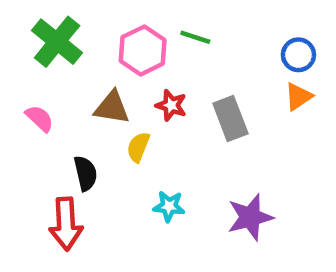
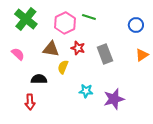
orange triangle: (298, 97) -> (142, 55), moved
black semicircle: (86, 173) -> (39, 79), turned -77
cyan star: (169, 206) -> (86, 91), moved
red arrow: (66, 224) -> (30, 102), size x0.7

